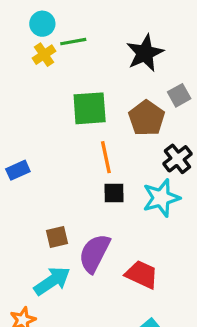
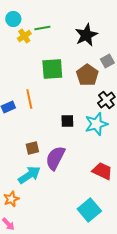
cyan circle: (42, 24) -> (13, 19), moved
orange line: (106, 157) -> (29, 99), moved
red trapezoid: (142, 274) -> (102, 171), moved

